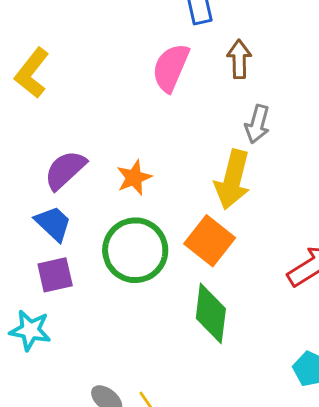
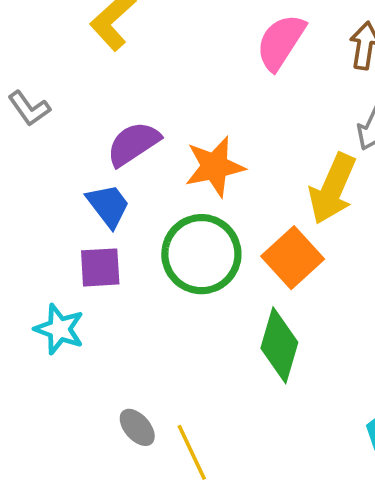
orange star: (134, 178) -> (215, 167), size x1.4

